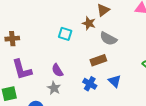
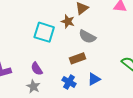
cyan square: (65, 34) -> (44, 32), size x1.5
blue triangle: (115, 81) -> (94, 79), turned 48

